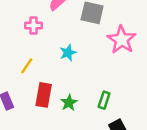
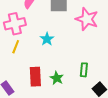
pink cross: (33, 25) -> (15, 24), size x1.5
yellow line: (27, 66) -> (16, 47), moved

